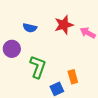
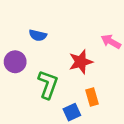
red star: (64, 25) -> (81, 62), moved

